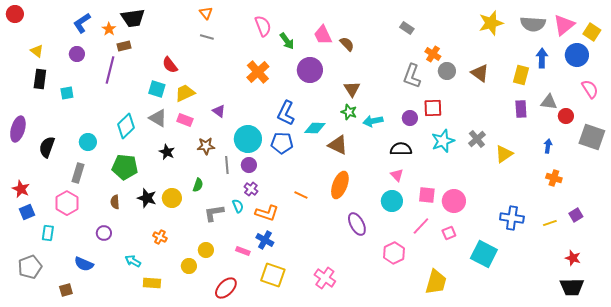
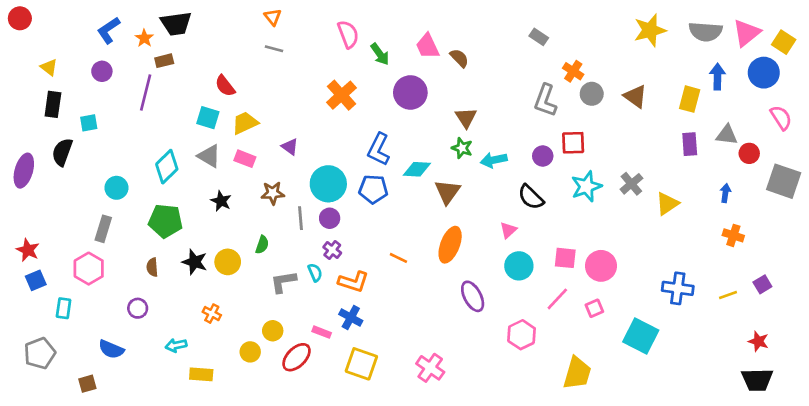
brown triangle: (338, 145) -> (447, 192), turned 40
black semicircle: (47, 147) -> (62, 152), moved
black semicircle: (401, 149) -> (531, 197), turned -135
pink triangle: (397, 175) -> (508, 230), moved, turned 32
cyan arrow: (133, 261) -> (176, 345), turned -42
red ellipse: (226, 288) -> (297, 357), moved

